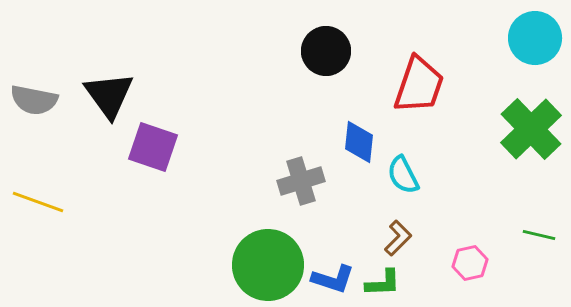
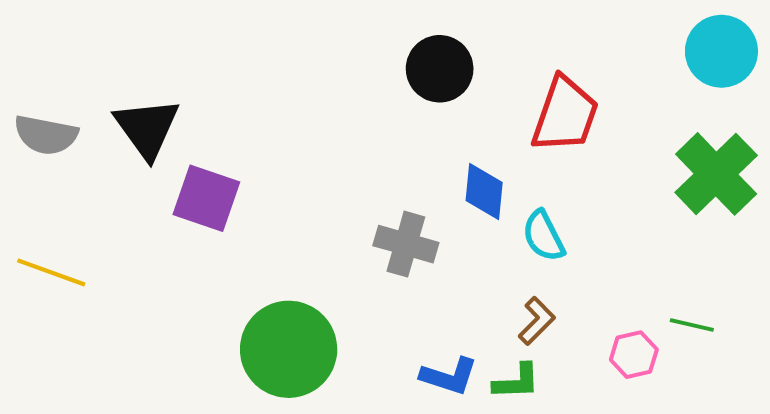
gray cross: (301, 181) -> (406, 244), turned 33
green line: (539, 235) -> (692, 325), moved
green circle: (268, 265) -> (289, 349), moved

